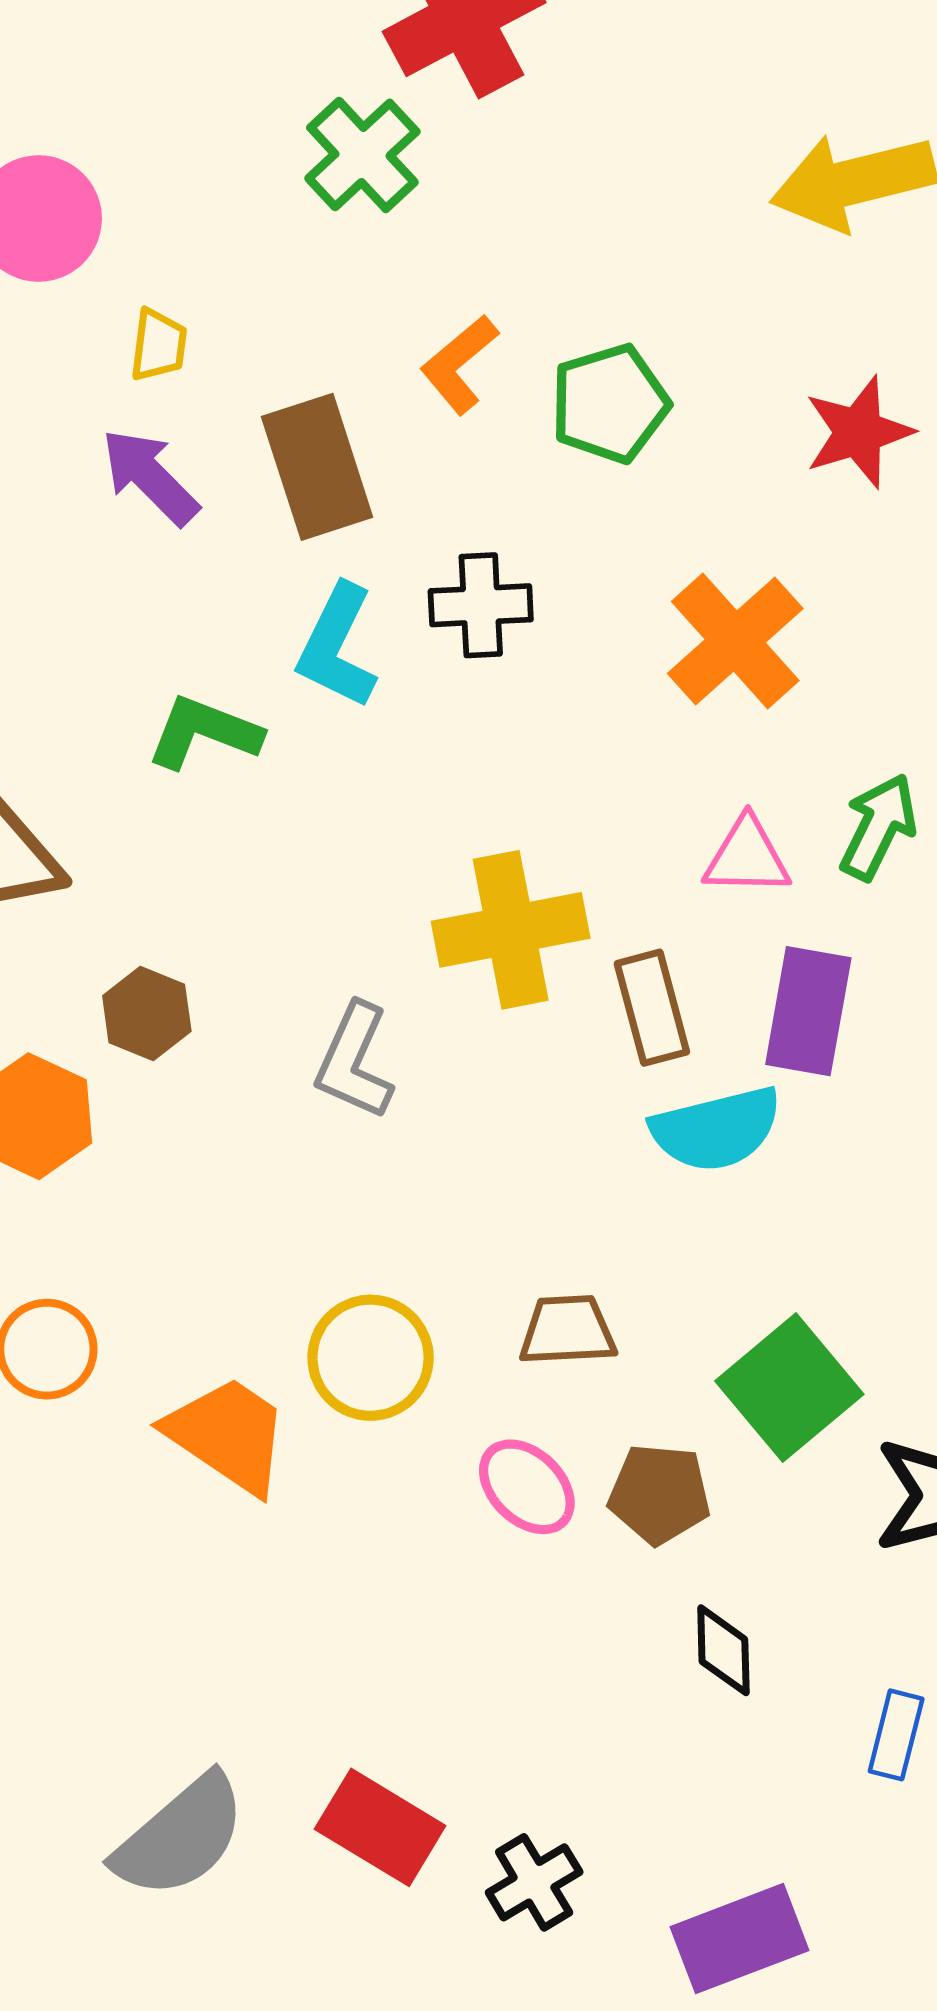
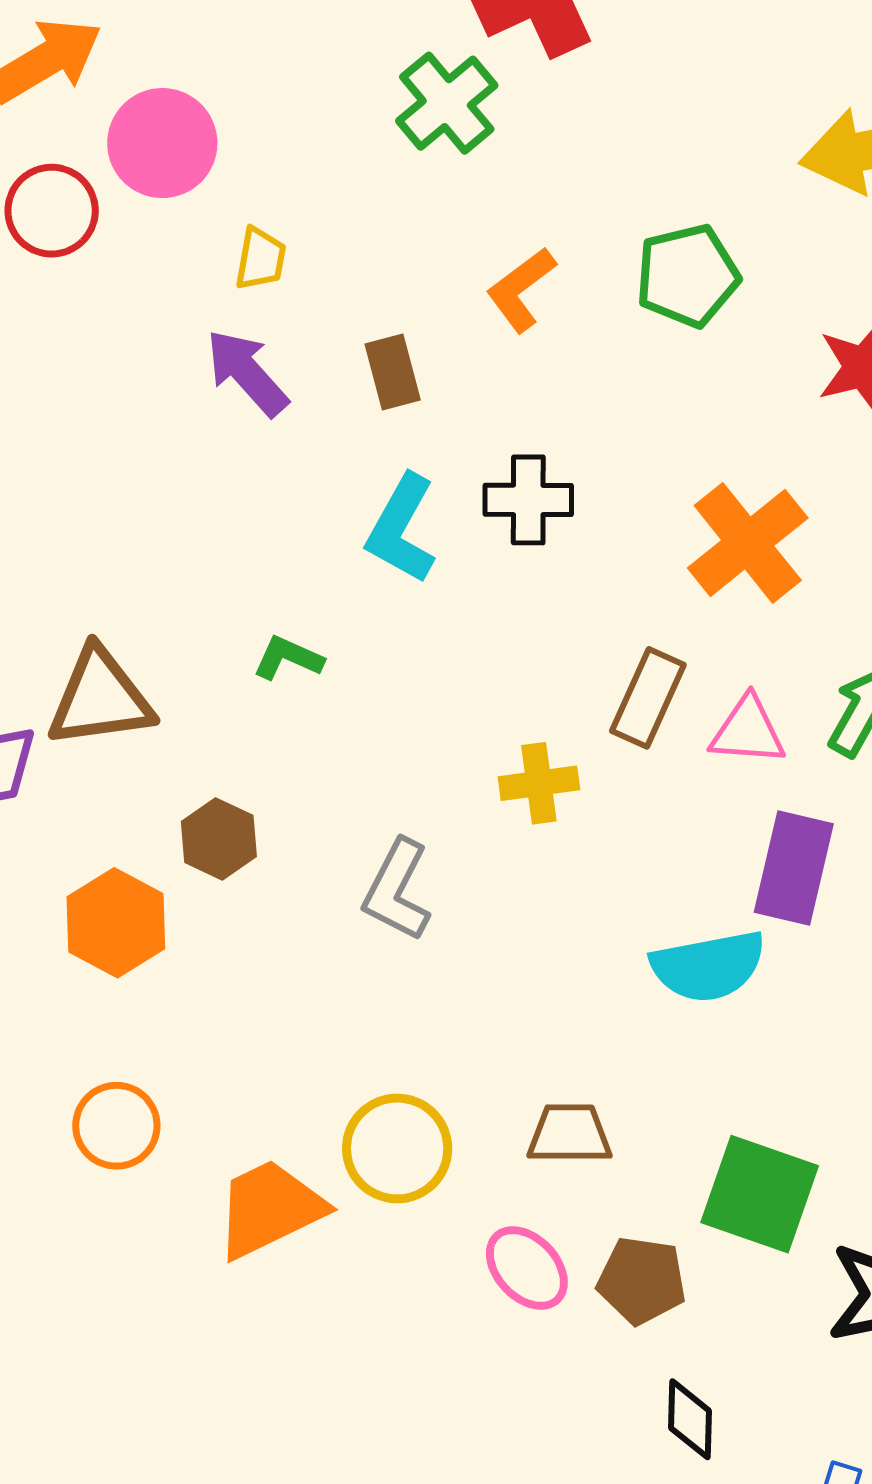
green pentagon: (610, 404) -> (687, 276), moved
brown rectangle: (317, 467) -> (393, 372), size x0.6
green L-shape: (204, 732) -> (288, 658), moved, size x0.7
yellow cross: (511, 930) -> (539, 783), size x0.6
brown rectangle: (652, 1008) -> (648, 698), moved, turned 36
green square: (789, 1388) -> (760, 1194), turned -34
orange trapezoid: (228, 1435) -> (270, 1209), turned -63

